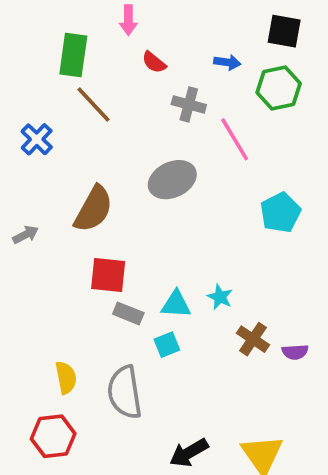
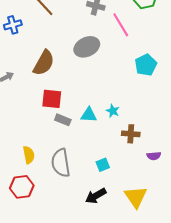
blue cross: (37, 139) -> (13, 25), turned 30
brown cross: (253, 339) -> (131, 134), turned -30
cyan square: (167, 345) -> (103, 165), moved
purple semicircle: (295, 352) -> (154, 156), moved

